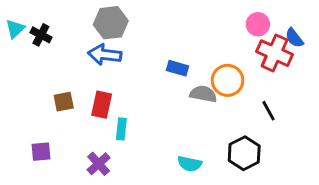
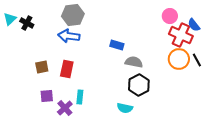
orange circle: (228, 80) -> (179, 59), moved
black line: (268, 111) -> (197, 60), moved
cyan rectangle: (121, 129) -> (80, 97), moved
purple square: (41, 152) -> (47, 96), moved
black hexagon: (244, 153) -> (139, 85), moved

